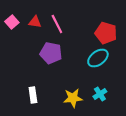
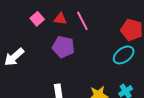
purple pentagon: (51, 53) -> (63, 47), moved

